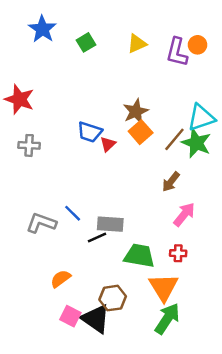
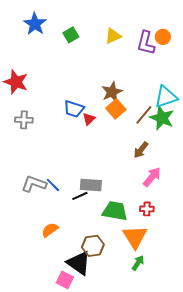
blue line: (73, 213) -> (53, 185), moved
pink square: (70, 316) -> (65, 280), moved
green arrow: (167, 319) -> (138, 263), size x0.6

